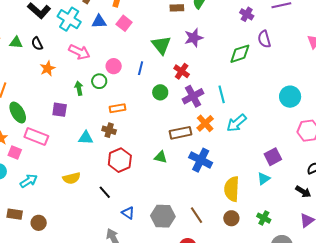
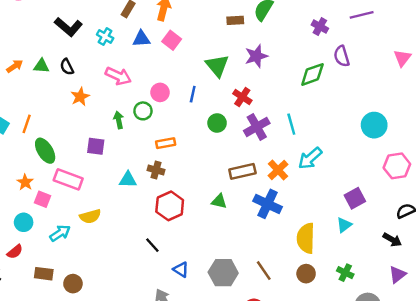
cyan cross: (69, 19) -> (105, 36), size x0.6
orange cross: (205, 123) -> (278, 170), moved
yellow semicircle: (72, 178) -> (90, 216), moved

